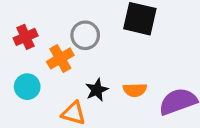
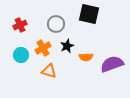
orange cross: (60, 58) -> (43, 48), moved
black star: (97, 90) -> (67, 46), moved

